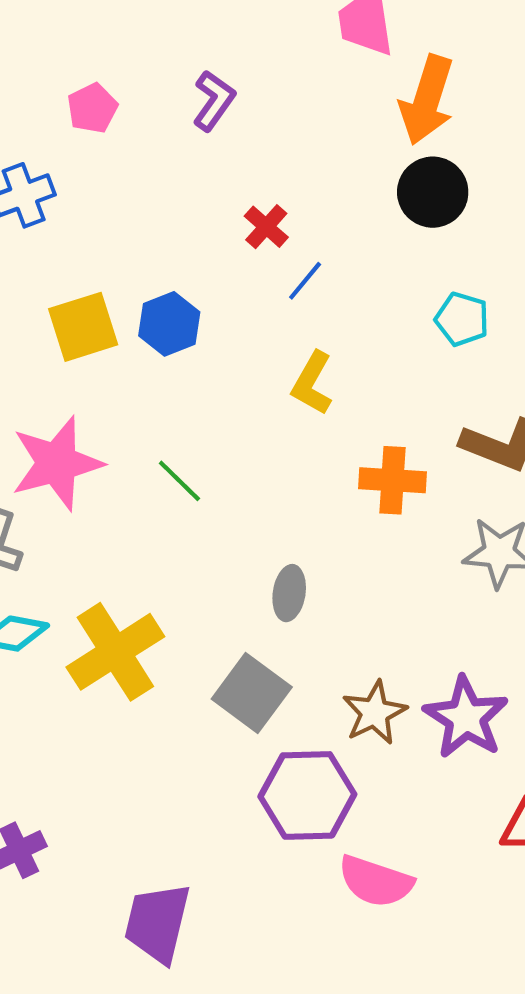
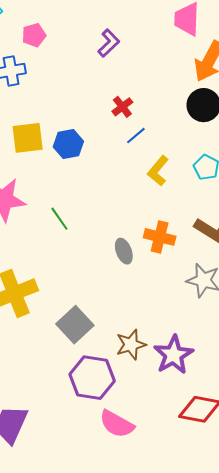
pink pentagon: (92, 108) -> (34, 35), moved
yellow L-shape: (312, 383) -> (158, 171), moved
gray ellipse: (289, 593) -> (124, 251), moved, turned -40

